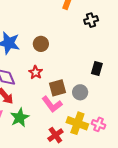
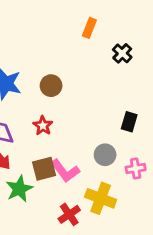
black cross: (91, 20) -> (122, 53), turned -32
brown square: (58, 88) -> (44, 169), moved
pink cross: (99, 124) -> (136, 168), moved, turned -32

